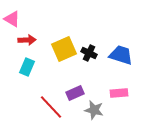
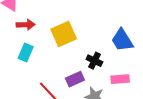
black cross: (89, 53) -> (94, 61), moved
blue trapezoid: (121, 55) -> (122, 40), turned -140

